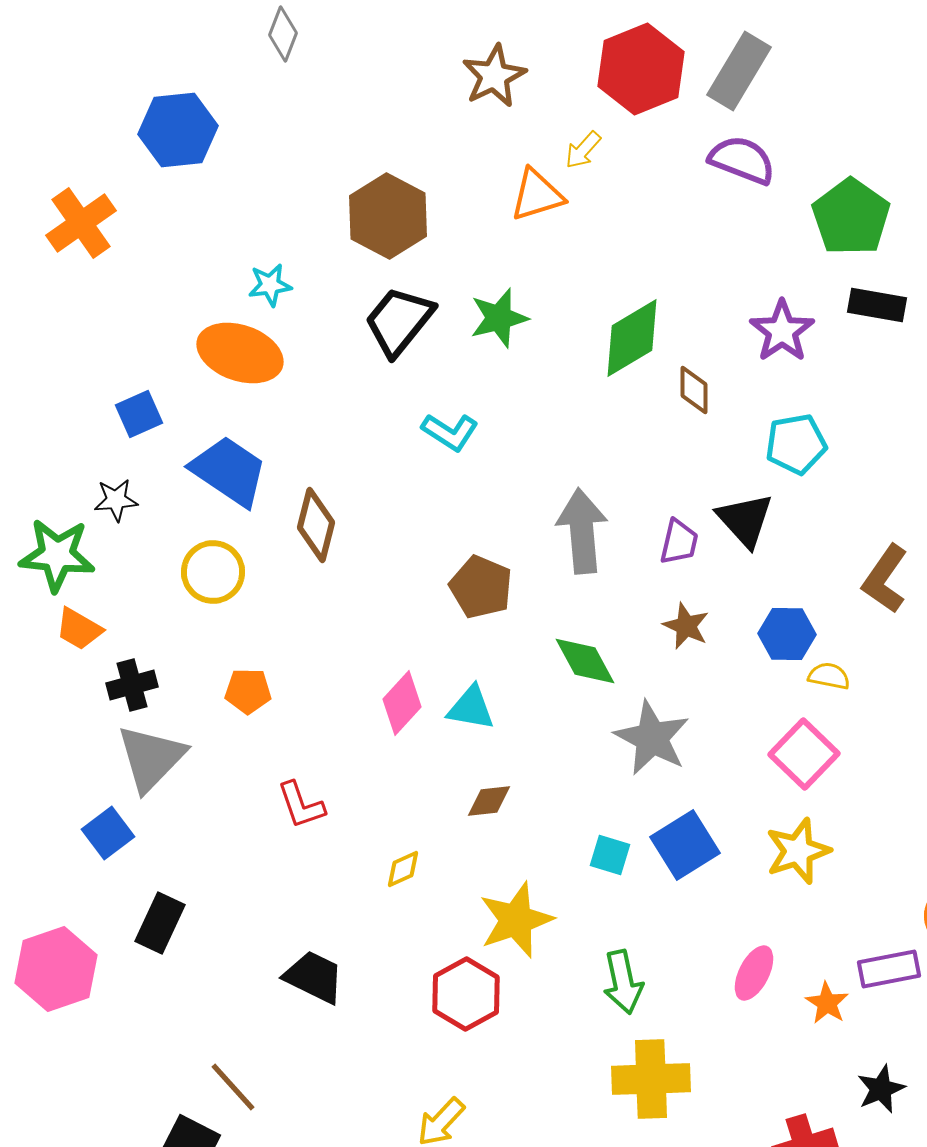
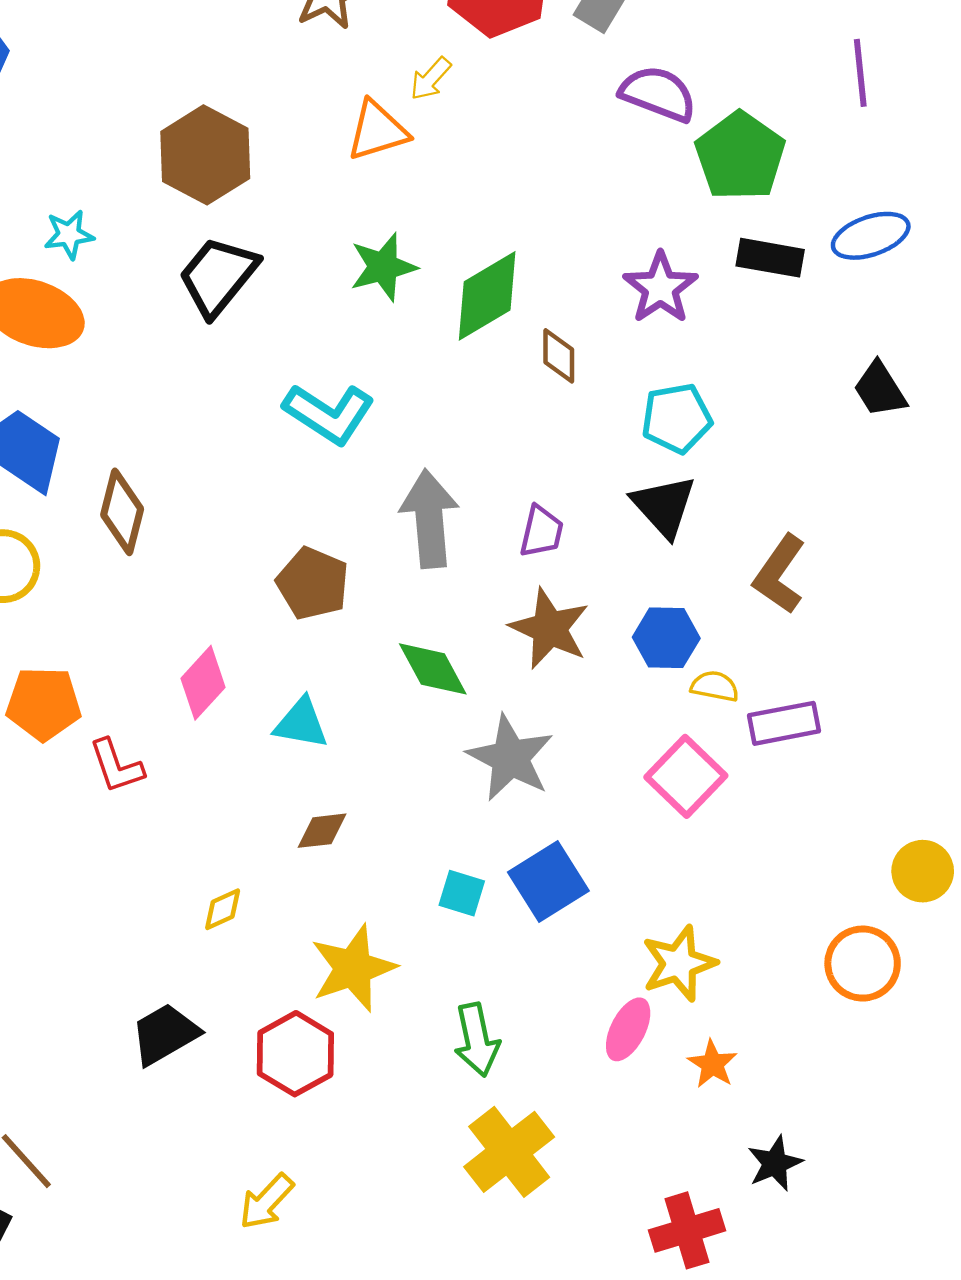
purple semicircle: (742, 160) -> (658, 94), moved
green star: (499, 318) -> (383, 267), moved
cyan L-shape: (450, 432) -> (329, 414), moved, size x1.4
black triangle: (745, 520) -> (664, 506), moved
brown star: (686, 626) -> (550, 629), size x1.5
orange pentagon: (248, 691) -> (44, 704), size x1.4
pink diamond: (402, 703) -> (203, 683), moved
red L-shape: (301, 805) -> (116, 766), moved
yellow star: (798, 851) -> (679, 964), moved
purple rectangle: (889, 969) -> (784, 723), moved
black trapezoid: (314, 977) -> (165, 1034), moved, turned -56
yellow cross: (651, 1079) -> (509, 1152), turned -36

